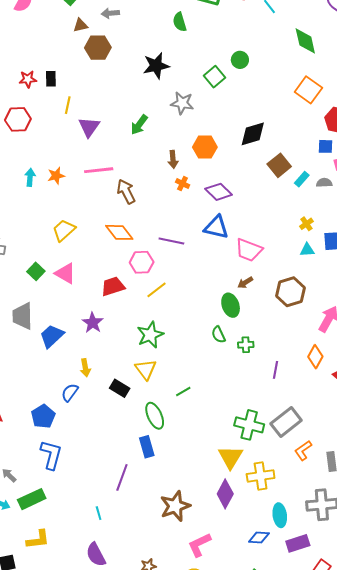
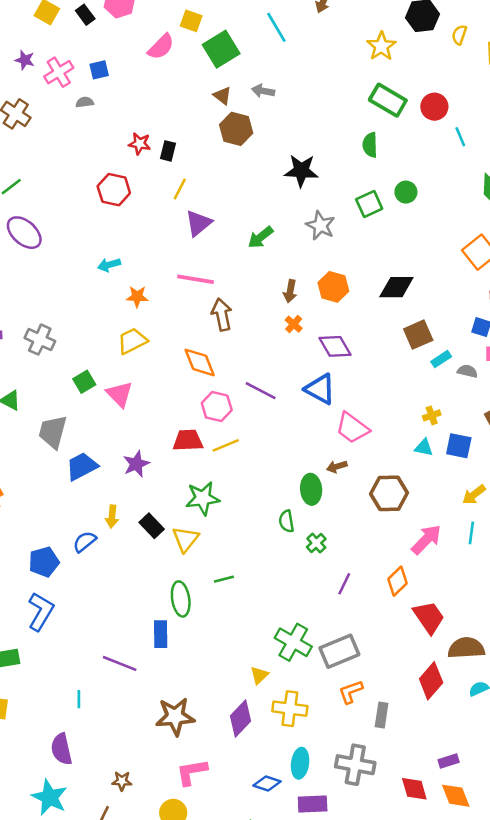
green semicircle: (180, 22) -> (370, 145), moved
brown triangle: (80, 25) -> (222, 96), turned 35
orange star: (56, 176) -> (137, 297), moved
cyan arrow: (30, 177) -> (109, 265), turned -126
red trapezoid: (113, 286) -> (188, 440), moved
green cross: (246, 345) -> (316, 543), turned 35
black rectangle: (120, 388) -> (152, 526), moved
yellow triangle: (230, 457) -> (259, 675), size x0.6
purple line: (122, 477) -> (120, 663), turned 76

